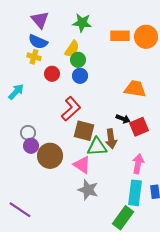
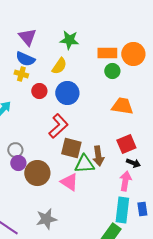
green circle: (78, 60) -> (112, 71), moved
blue circle: (80, 76) -> (67, 93), size x1.5
black arrow: (123, 119) -> (133, 163), moved
gray star: (88, 190) -> (46, 219), moved, turned -30

